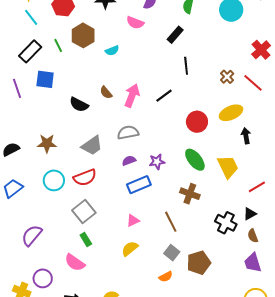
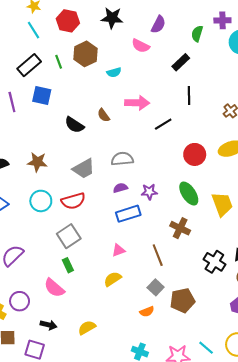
pink arrow: (132, 96) -> (137, 103), moved, turned 65

